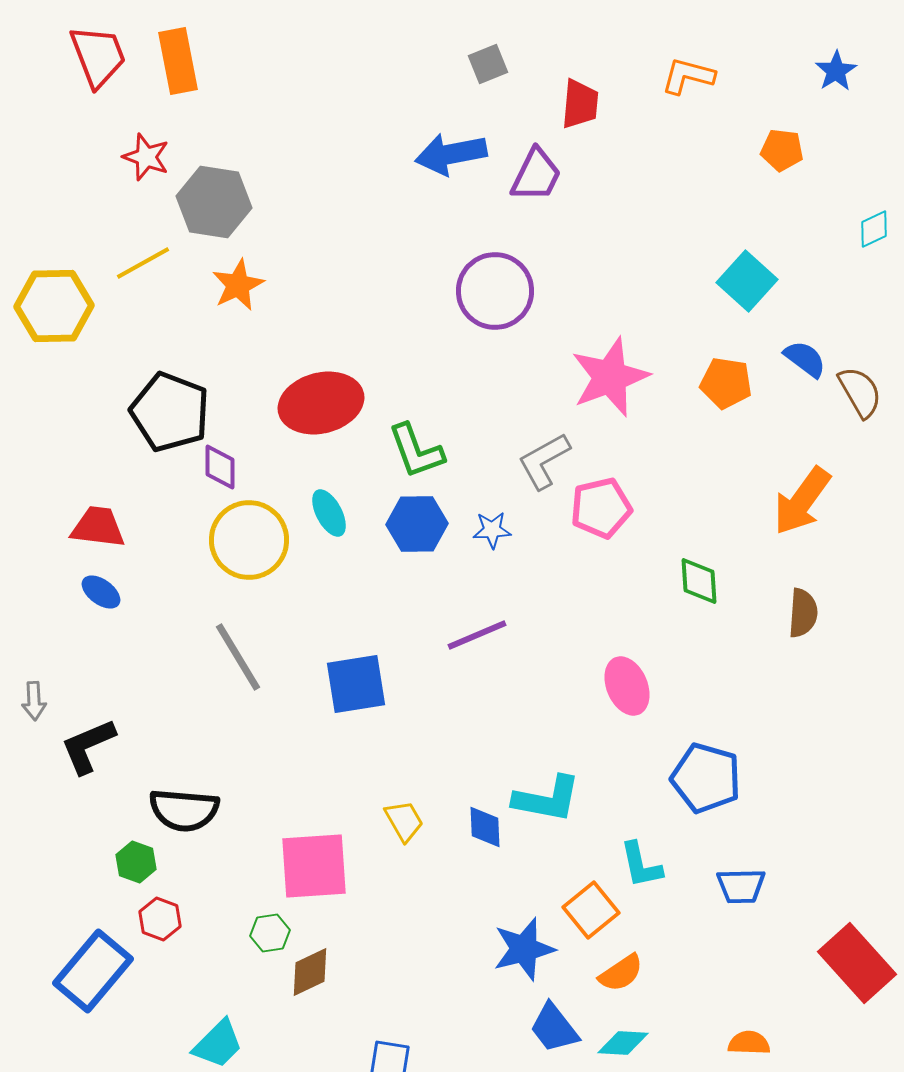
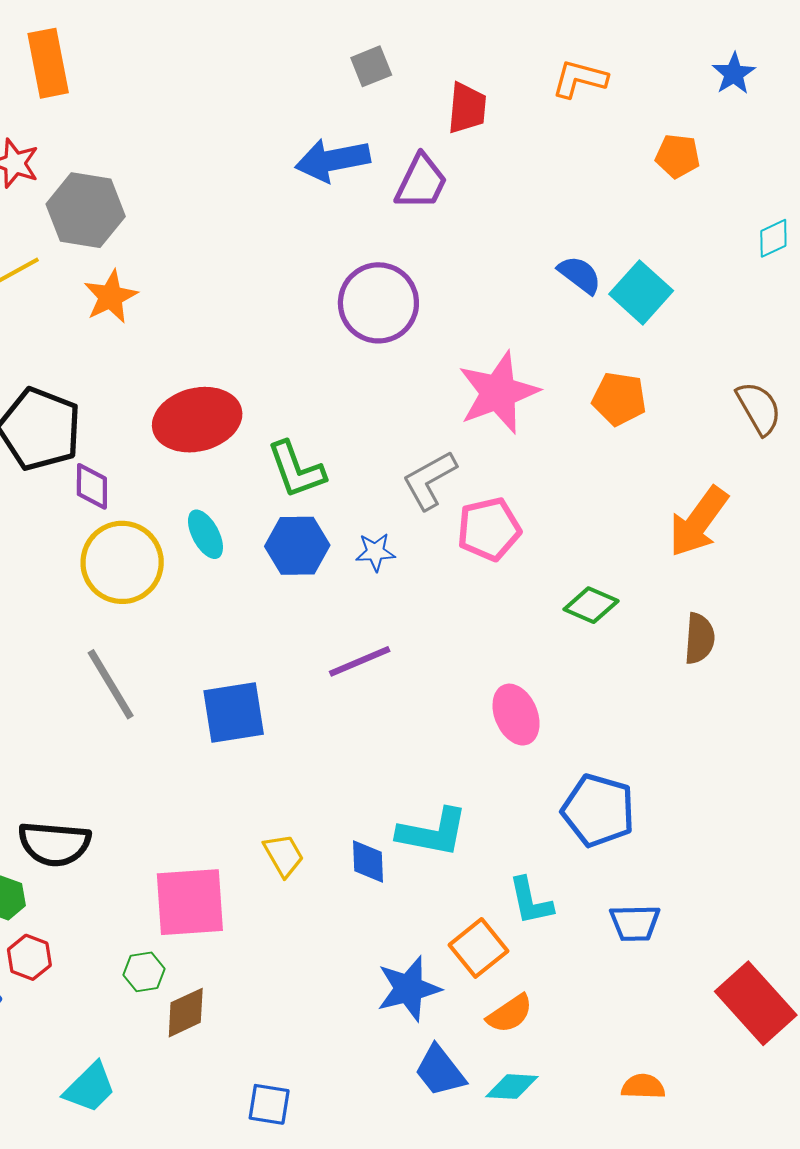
blue semicircle: (805, 359) -> (580, 275), moved
green diamond: (699, 581) -> (591, 605), turned -63

